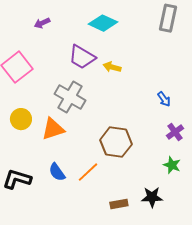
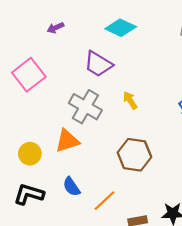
yellow arrow: (112, 67) -> (130, 100), moved, turned 42
yellow circle: (21, 119) -> (30, 154), moved
orange line: (88, 172) -> (105, 201), moved

